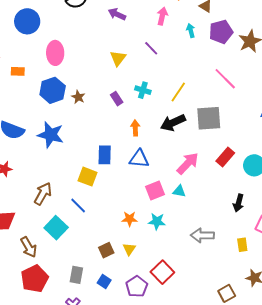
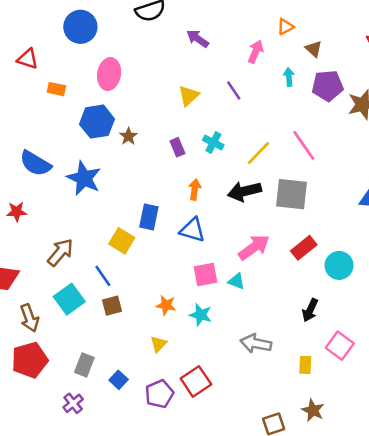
pink line: (225, 79) -> (304, 145), moved
brown square: (106, 250) -> (112, 306), moved

